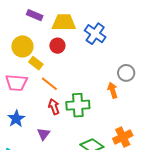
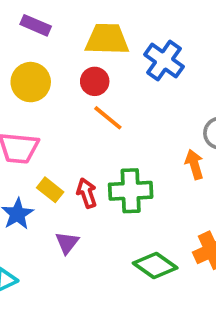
purple rectangle: (35, 15) -> (36, 25), moved
yellow rectangle: (36, 63) -> (50, 190), moved
orange line: (49, 84) -> (108, 118), moved

